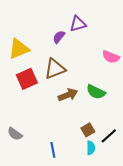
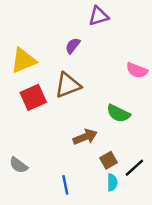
purple triangle: (78, 24) -> (99, 16), moved
brown arrow: (68, 95) -> (85, 137), moved

